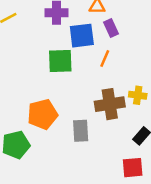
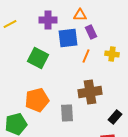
green square: (60, 61) -> (38, 58), moved, turned 30
yellow cross: (138, 95) -> (112, 54), moved

